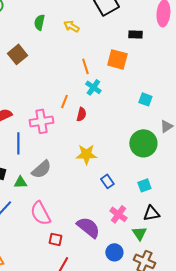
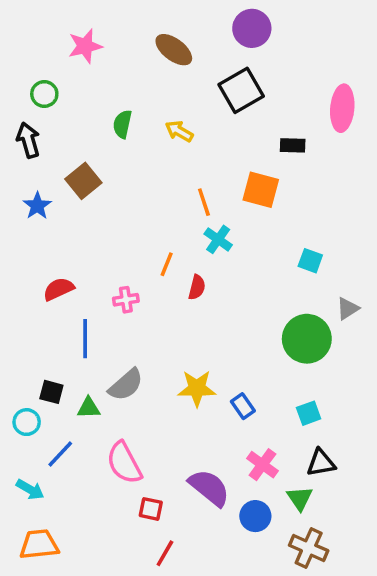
pink cross: (41, 121) -> (126, 300), size x0.6
yellow star: (86, 154) -> (197, 388), moved
blue circle: (114, 252) -> (255, 516), moved

